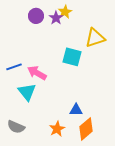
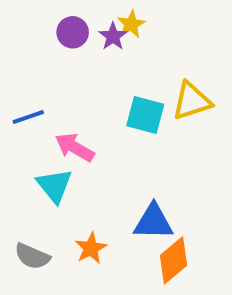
yellow triangle: (95, 38) -> (192, 101), moved
blue line: (14, 67) -> (28, 117), moved
blue triangle: (76, 110) -> (153, 222), size x1.5
orange star: (57, 129) -> (91, 248), moved

